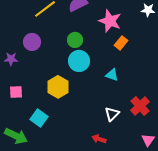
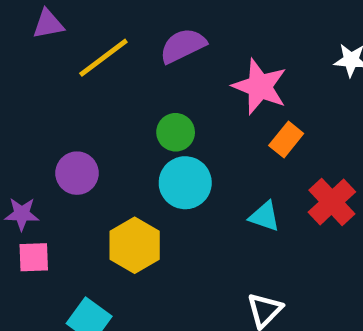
purple circle: (32, 42) -> (77, 173), moved
purple star: (11, 59) -> (22, 214), moved
red cross: (140, 106) -> (332, 202), moved

